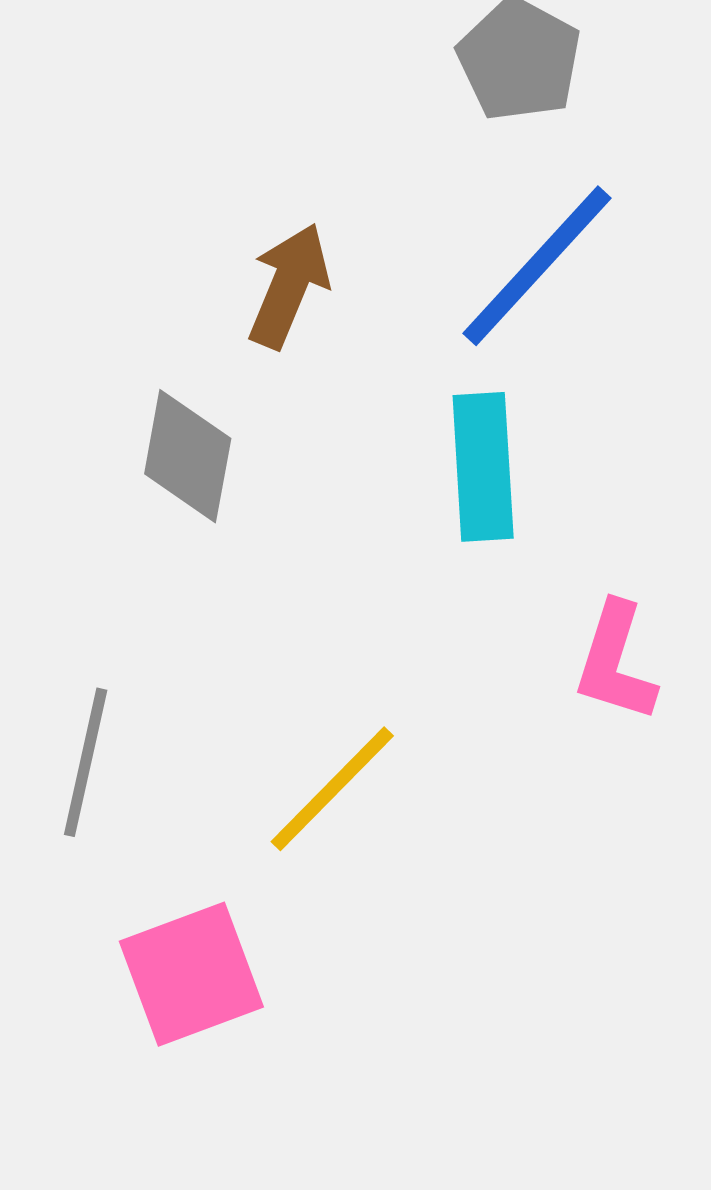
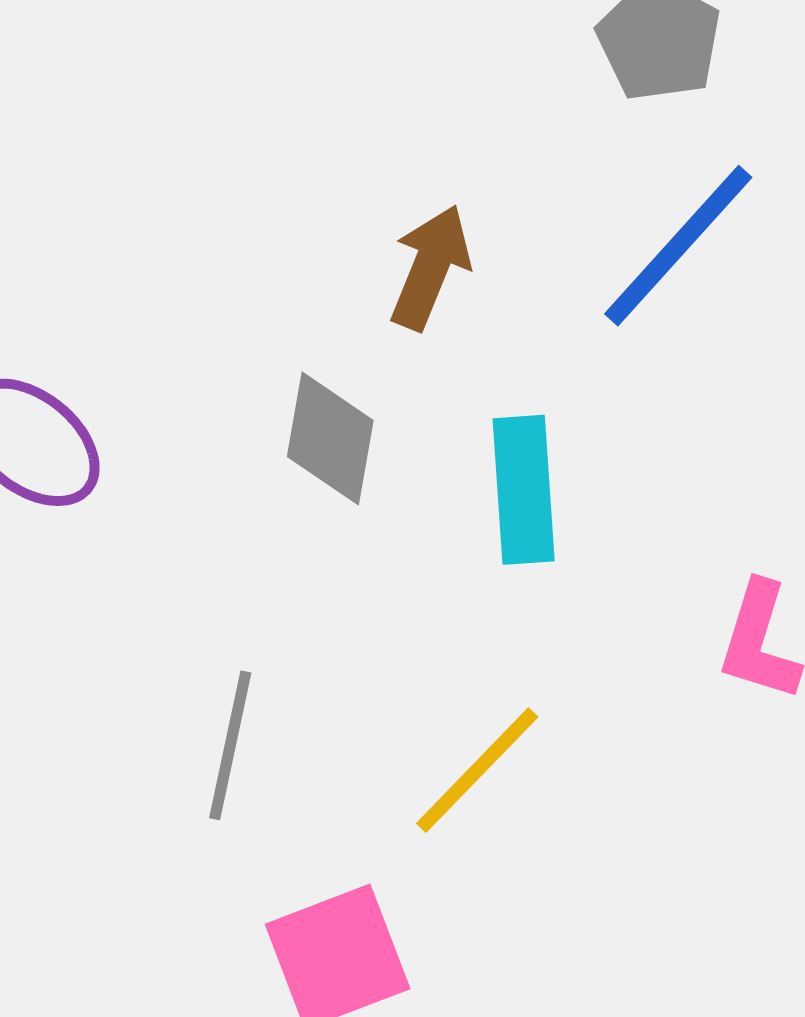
cyan rectangle: (483, 467) -> (524, 490), moved

